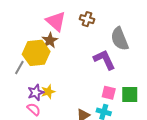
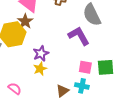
purple star: (36, 92) -> (41, 53), moved
yellow star: (48, 92) -> (40, 69), moved

